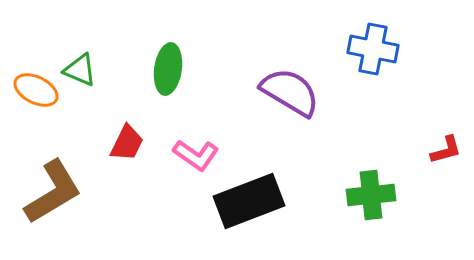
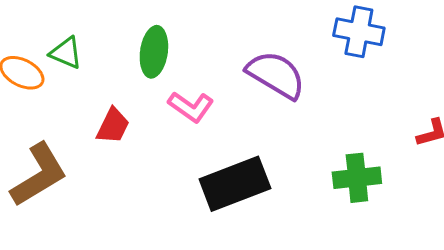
pink L-shape: (196, 155) -> (191, 107), moved

